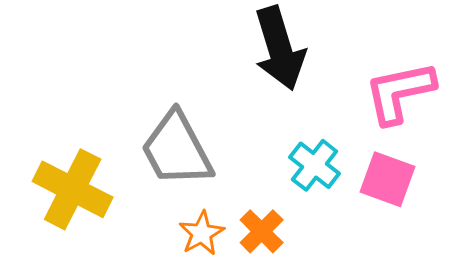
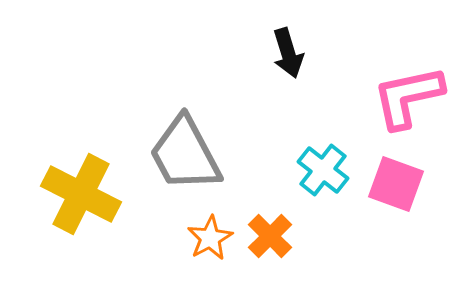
black arrow: (280, 48) -> (288, 53), size x0.6

